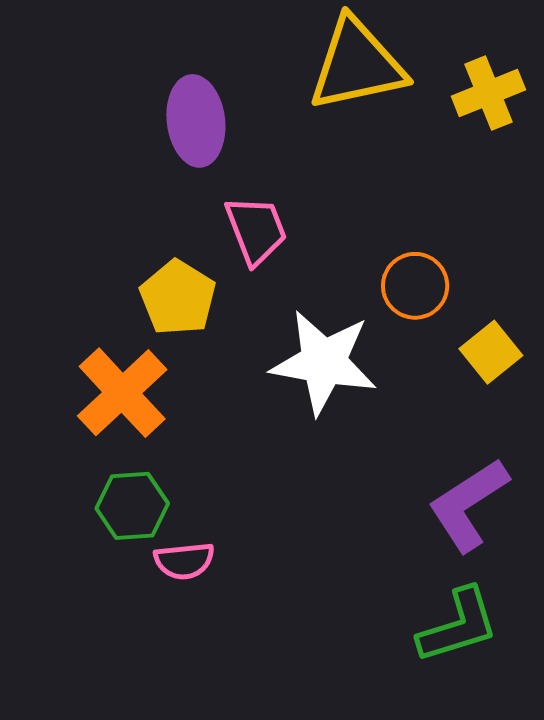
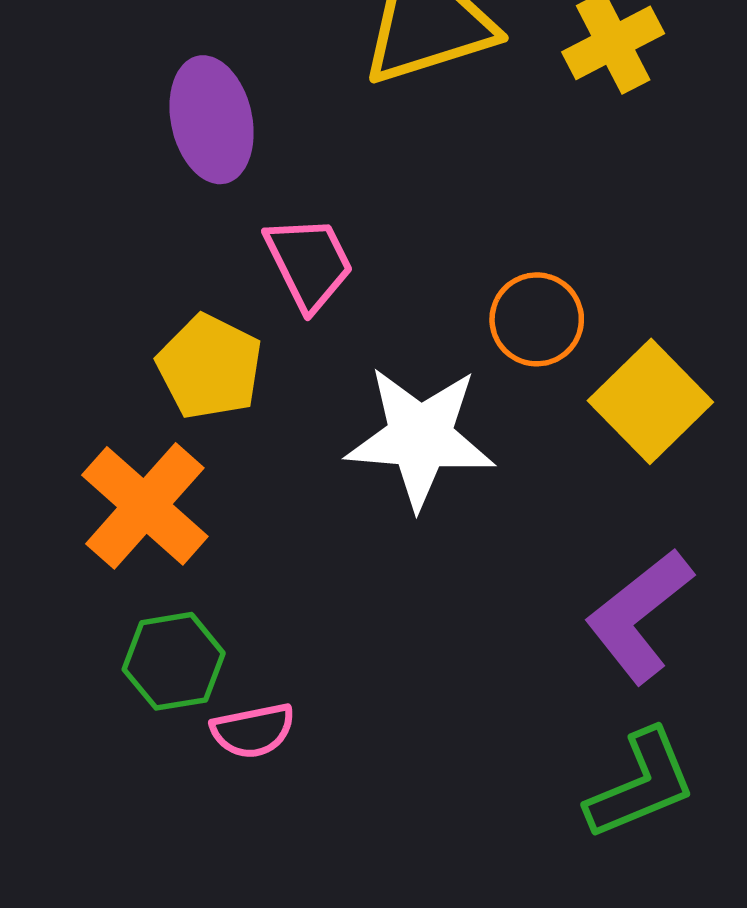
yellow square: (491, 352) -> (650, 401), size x1.4

